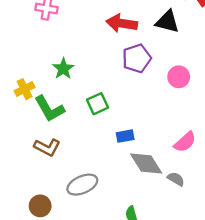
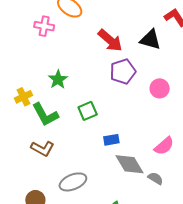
red arrow: (122, 23) -> (110, 40), turned -148

